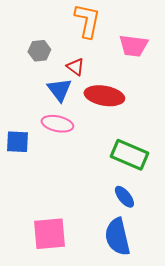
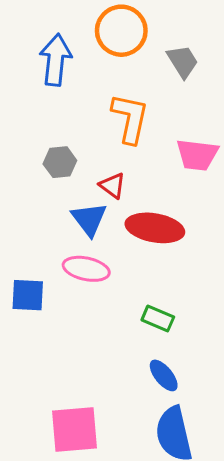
green rectangle: (129, 155) -> (158, 318), moved, size x0.6
blue ellipse: (124, 197) -> (164, 375), moved

